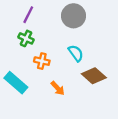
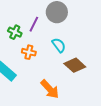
purple line: (28, 15) -> (34, 24), moved
orange arrow: (58, 88) -> (50, 89), moved, size x1.5

